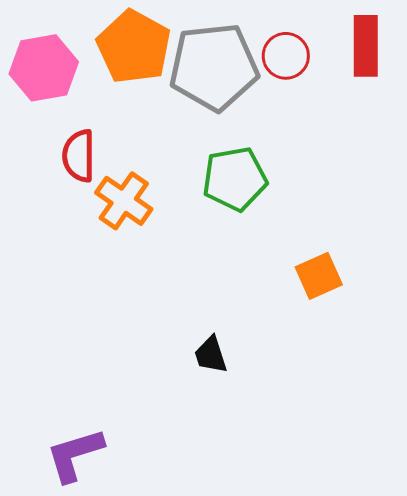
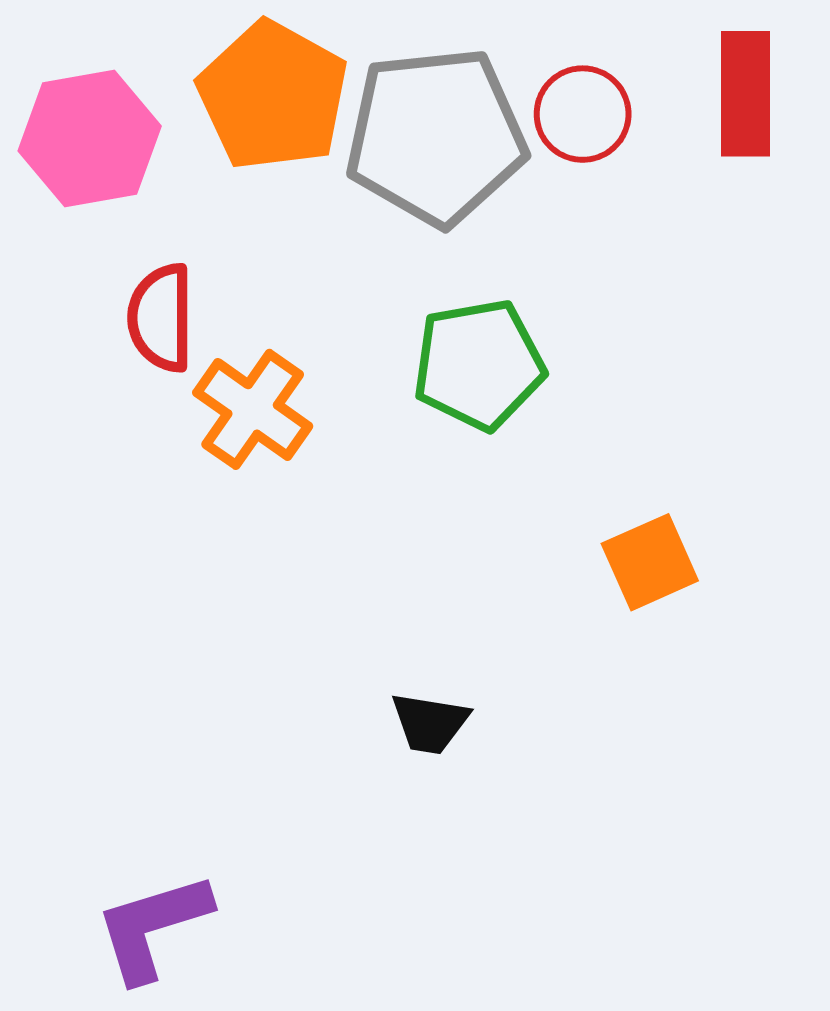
black trapezoid: (211, 355) -> (430, 723), turned -63

